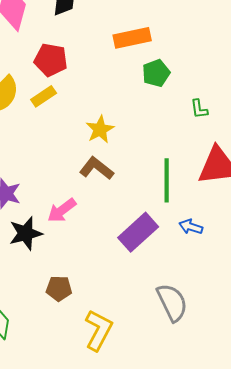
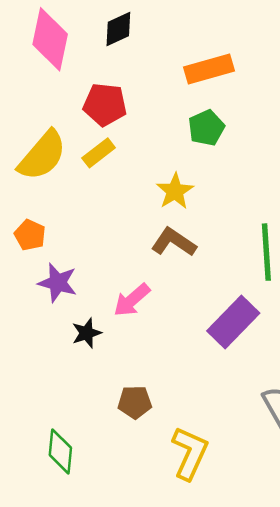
green pentagon: (156, 73) -> (206, 128), moved
black star: (26, 233) -> (87, 333), size x0.7

